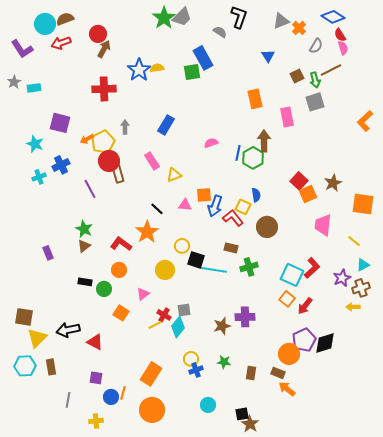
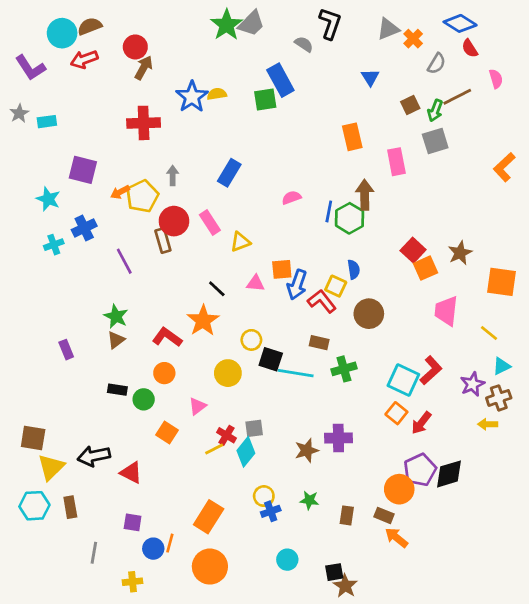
pink semicircle: (343, 48) -> (496, 79), moved
green arrow: (315, 80) -> (435, 111), turned 35
red circle: (109, 161) -> (174, 221), moved

